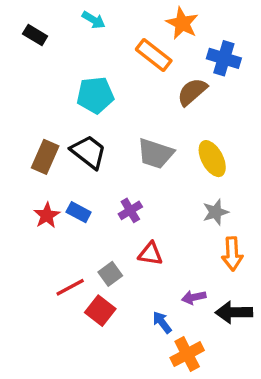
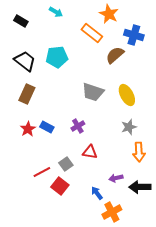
black trapezoid: (89, 152) -> (25, 61), moved

